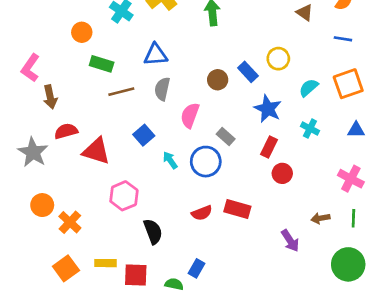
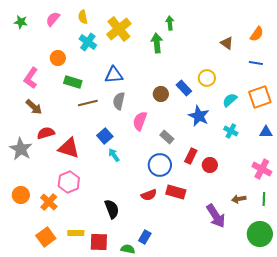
pink L-shape: (30, 68) -> (31, 78), moved
brown arrow: (50, 97) -> (34, 107), turned -36
red rectangle: (269, 147) -> (191, 156), moved
cyan arrow: (170, 160) -> (114, 155), moved
blue circle: (206, 162) -> (160, 165), moved
pink hexagon: (124, 196) -> (69, 182), moved
orange circle: (42, 205) -> (21, 195), moved
purple arrow: (290, 241) -> (216, 216), size x1.4

